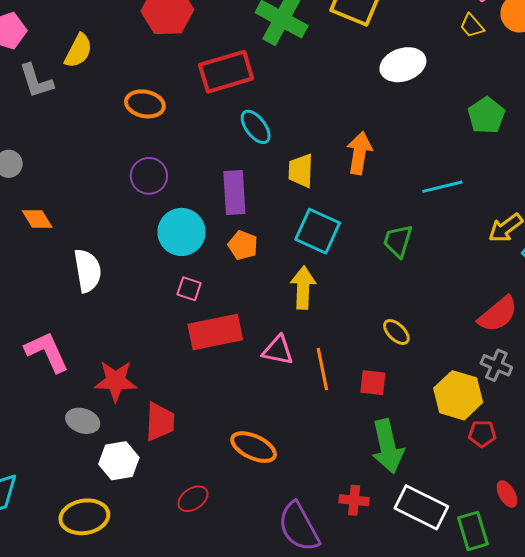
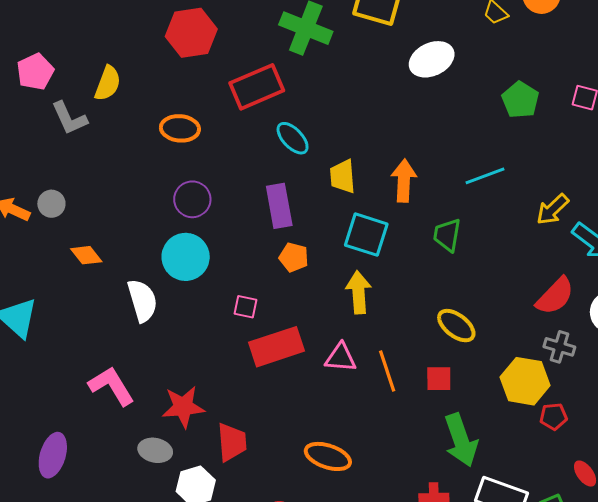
orange arrow: (359, 153) -> (404, 181), moved
cyan circle: (181, 232) -> (186, 257), moved
yellow ellipse: (396, 332) -> (456, 326), size x1.4

